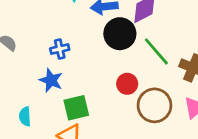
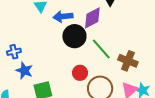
blue cross: (60, 49) -> (14, 52), moved

